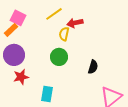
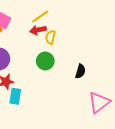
red arrow: (75, 23) -> (38, 30), moved
cyan rectangle: (47, 94) -> (15, 96), moved

